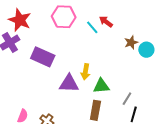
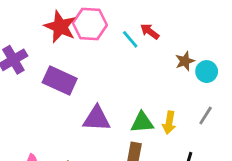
red star: (20, 20) -> (60, 27), moved
yellow arrow: (85, 72) -> (169, 123), moved
gray line: (127, 99) -> (206, 115), moved

